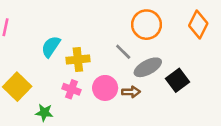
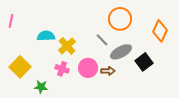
orange diamond: (198, 25) -> (160, 31), moved
cyan semicircle: (51, 47) -> (46, 36), turned 54
yellow cross: (78, 60) -> (67, 46), turned -36

